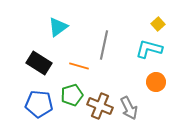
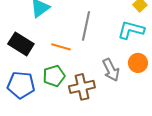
brown cross: (100, 106) -> (82, 87), turned -35
gray arrow: (129, 108) -> (111, 70), moved

